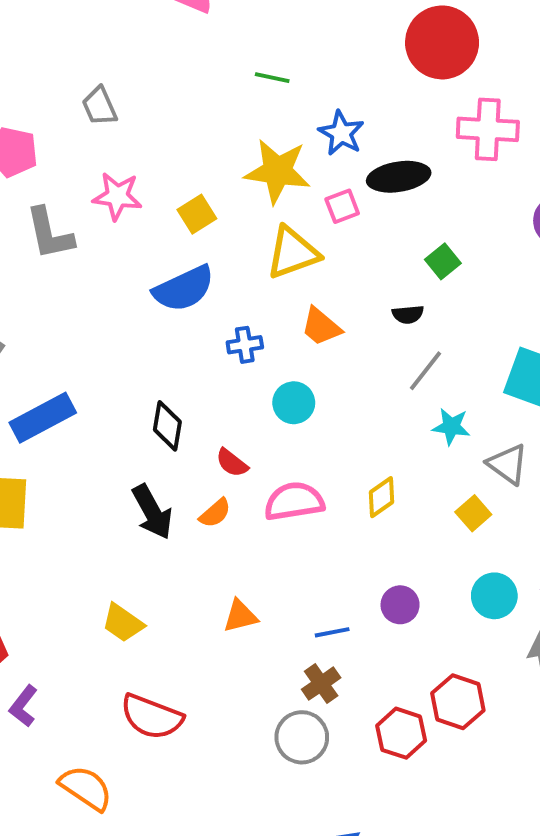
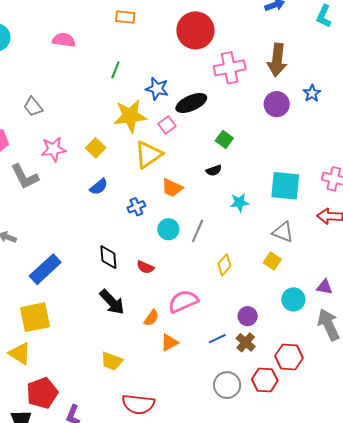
green line: (272, 78) -> (115, 70), turned -66
blue semicircle: (184, 289) -> (99, 187), size x0.6
gray line: (426, 371) -> (198, 231), moved
cyan star: (451, 427) -> (239, 202), moved
pink semicircle: (294, 501) -> (183, 301), moved
orange semicircle: (215, 513) -> (151, 318), moved
brown cross: (321, 684) -> (246, 342), moved
gray circle: (302, 737) -> (227, 385), moved

